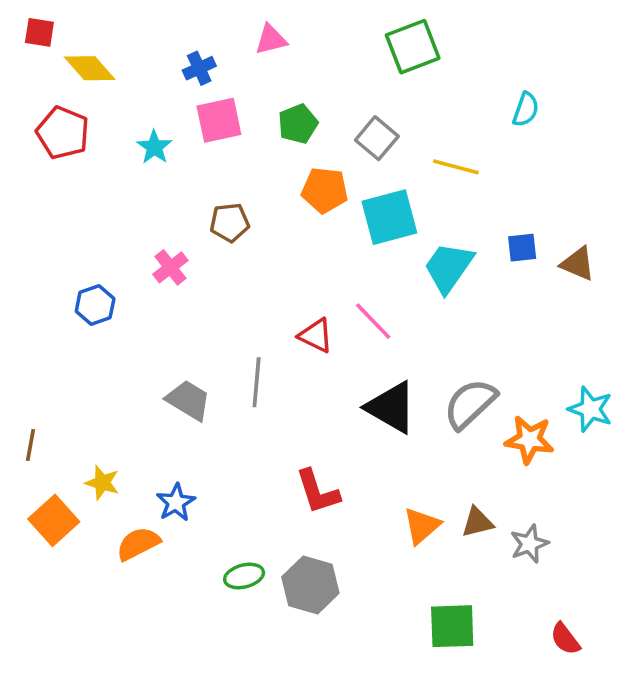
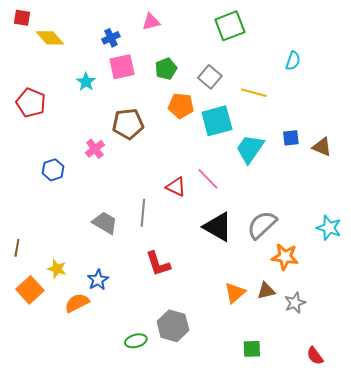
red pentagon: (63, 133) -> (31, 103), moved
brown pentagon: (230, 223) -> (128, 124), size x1.4
orange star: (529, 440) -> (285, 257), moved
red L-shape: (318, 492) -> (158, 264), moved
green ellipse: (244, 576) -> (136, 341), moved
green square: (452, 626) -> (252, 349), size x0.7

